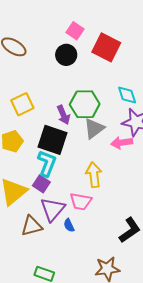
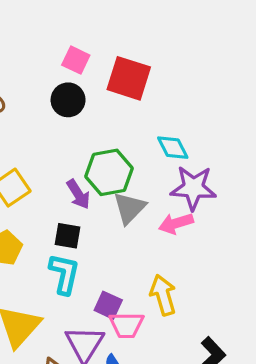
black square: (53, 140) -> (67, 236), size x0.6
yellow arrow: (94, 175) -> (163, 295), moved
purple square: (41, 184) -> (108, 305), moved

